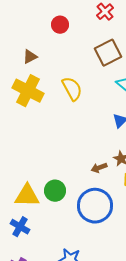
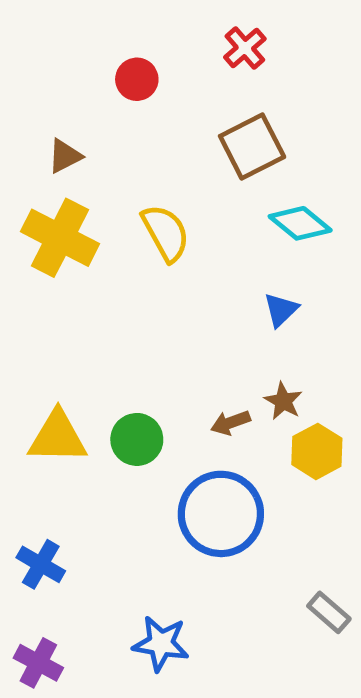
green circle: (55, 191) -> (137, 439), moved
yellow triangle: (27, 196) -> (58, 437), moved

